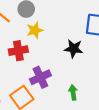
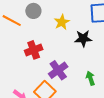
yellow star: (35, 30) -> (62, 22), moved

